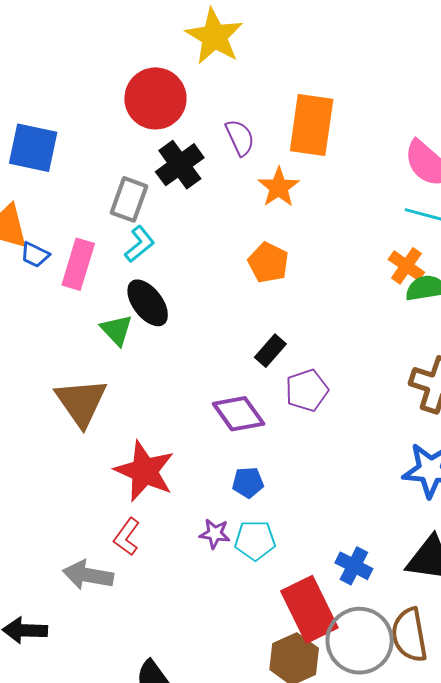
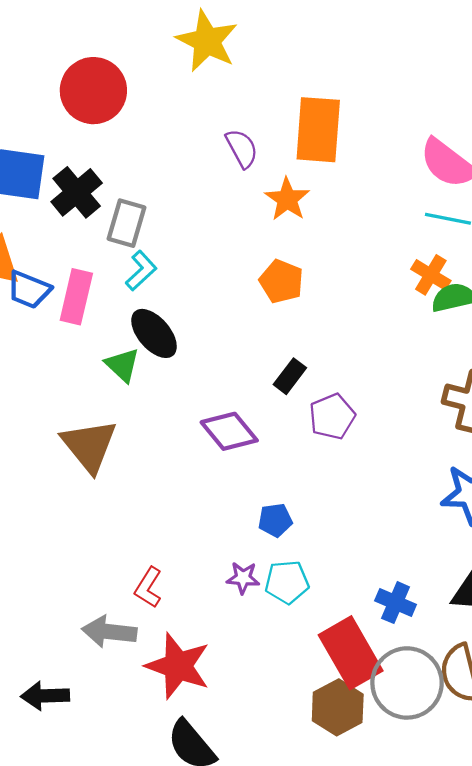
red circle: (155, 98) -> (93, 91), moved
black cross: (180, 165) -> (77, 192), moved
blue trapezoid: (35, 255) -> (29, 290), size x1.4
purple diamond: (239, 414) -> (229, 431), moved
red star: (144, 471) -> (178, 666), moved

